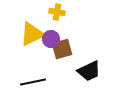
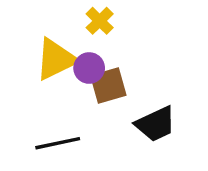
yellow cross: (57, 12) -> (100, 21), turned 35

